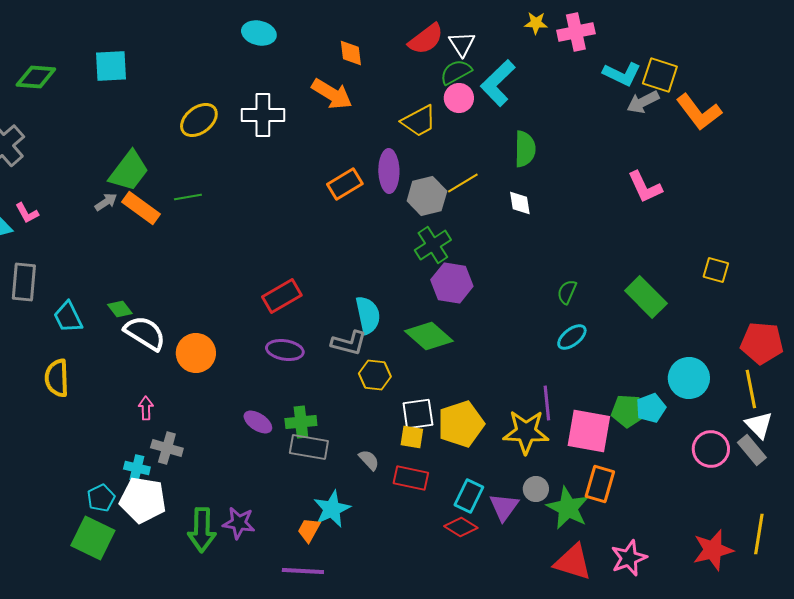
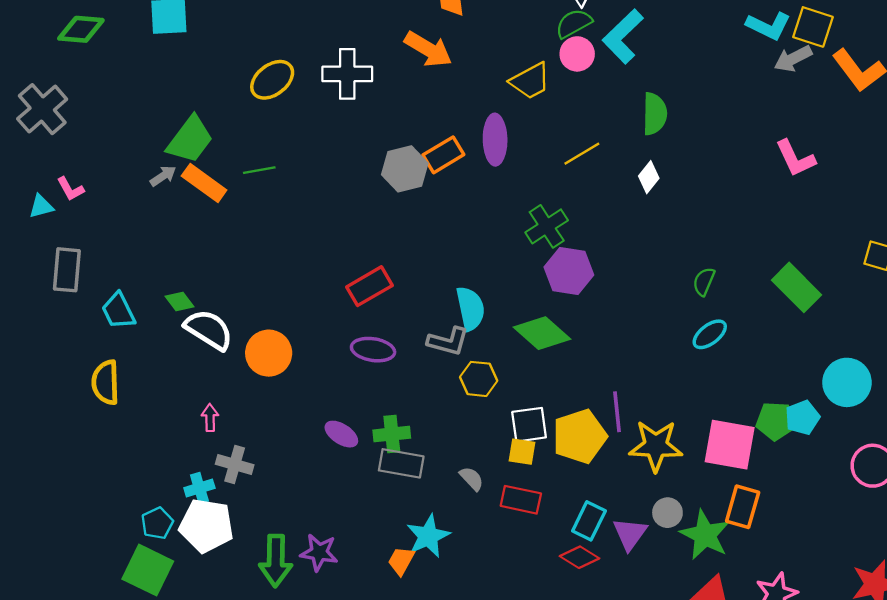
gray hexagon: (427, 196) -> (405, 169), moved
white diamond: (520, 203) -> (649, 177), turned 48
purple line: (547, 403) -> (617, 412), moved
cyan cross: (137, 468) -> (199, 488), turned -30

